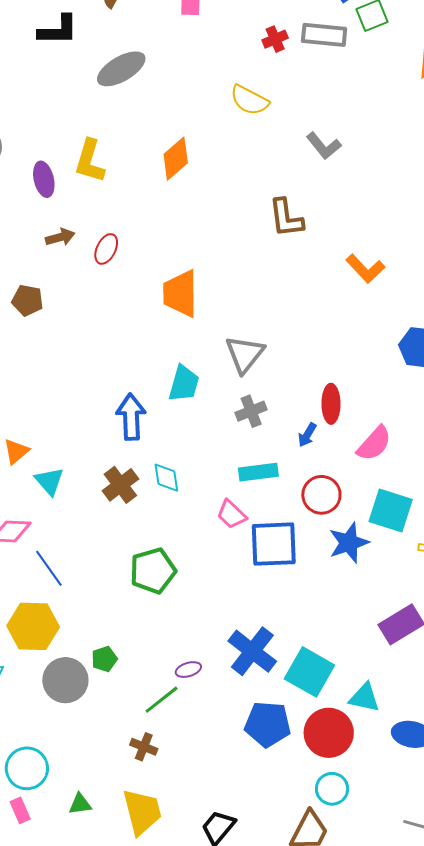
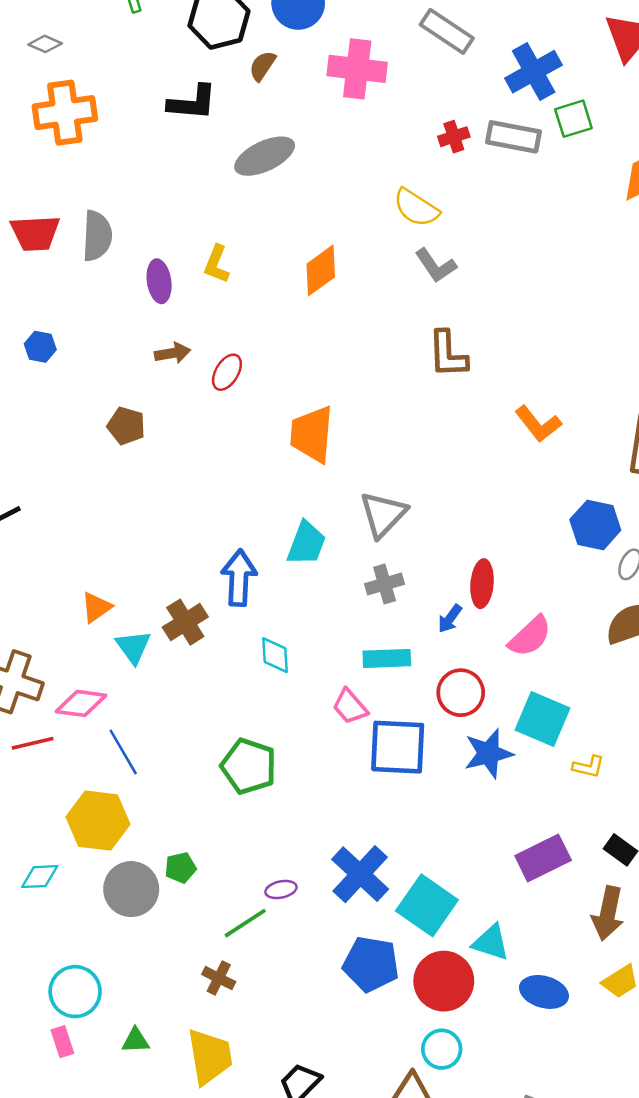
gray L-shape: (324, 146) -> (436, 265), moved
yellow L-shape: (90, 161) -> (217, 264), size x0.7
brown cross: (120, 485) -> (185, 622), moved
green pentagon: (153, 571) -> (249, 766), turned 30

